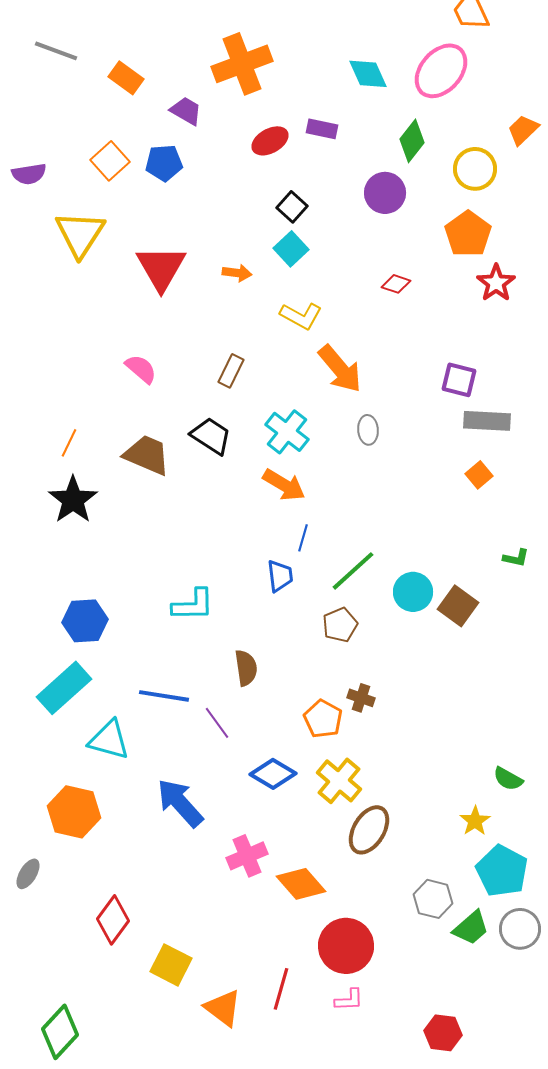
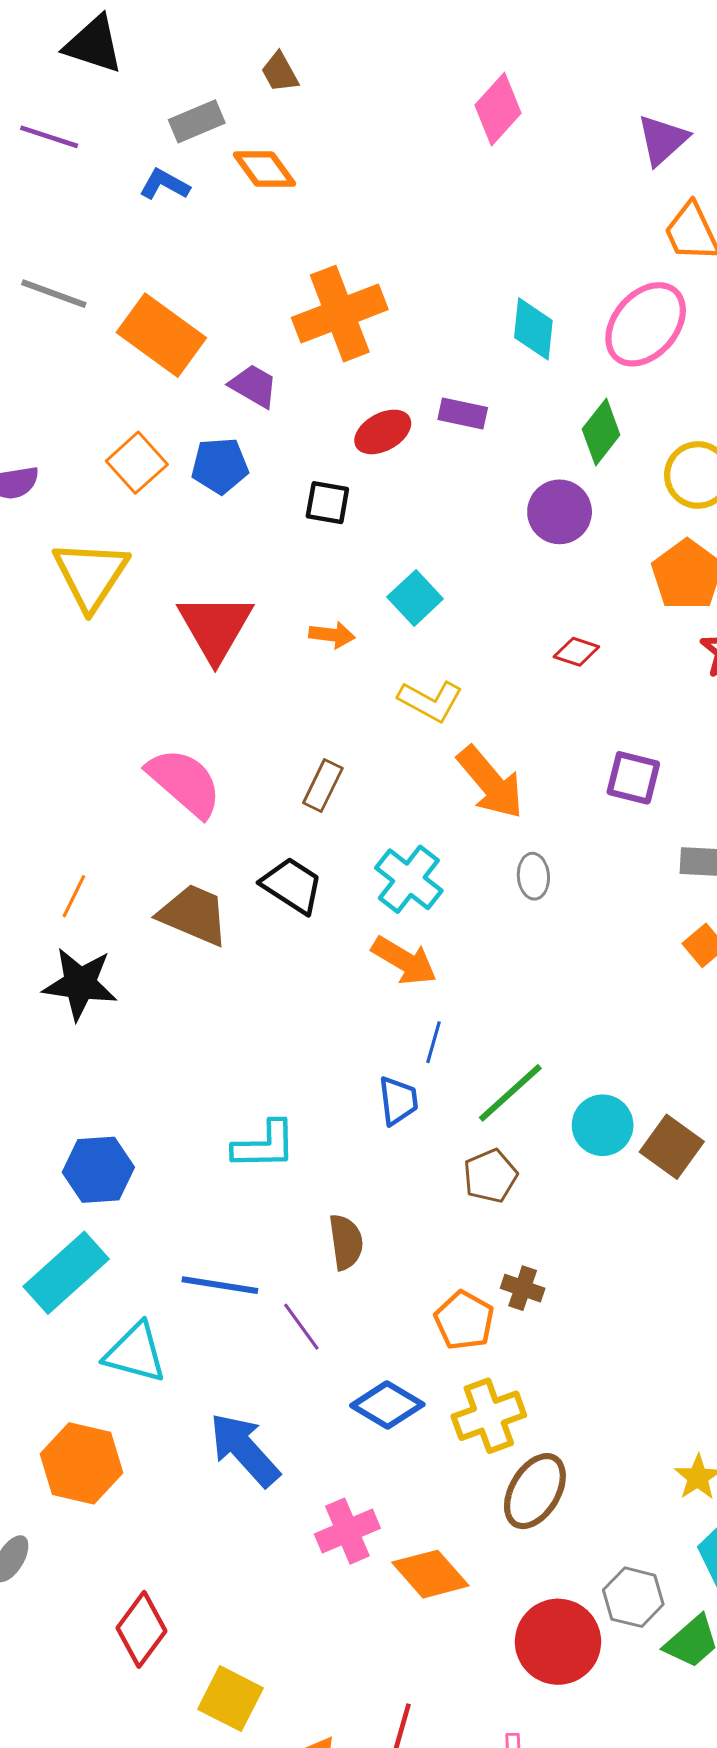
cyan diamond: (368, 74) -> (533, 329), turned 30
orange rectangle: (126, 78) -> (161, 335), size x1.6
black square: (292, 207) -> (327, 503), moved, turned -32
pink semicircle: (141, 369) -> (184, 782), size x1.6
purple square: (459, 380) -> (633, 778), moved
black star: (73, 500) -> (80, 984), turned -30
yellow cross: (339, 781) -> (489, 1416), turned 30
red circle: (346, 946) -> (558, 1642), moved

